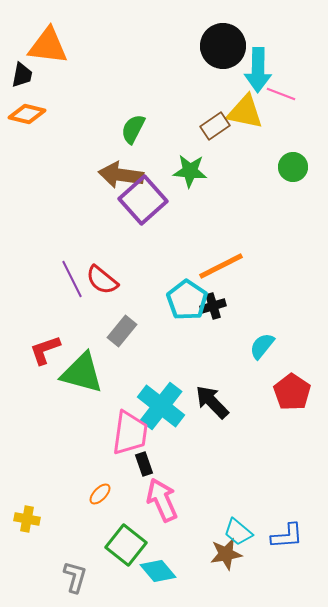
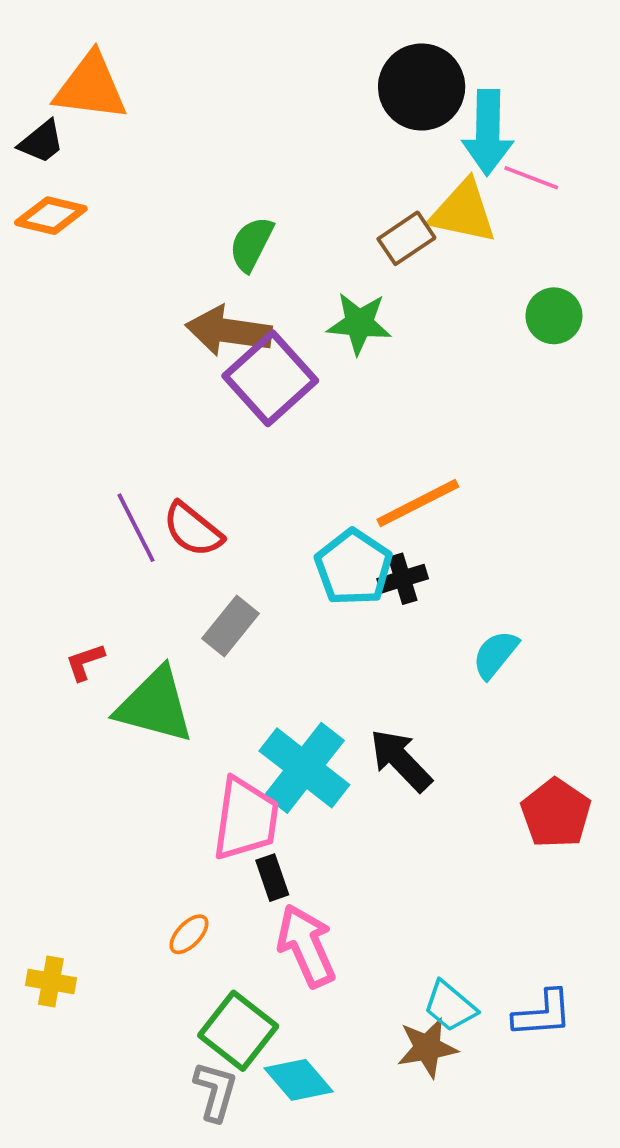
black trapezoid: (22, 75) -> (41, 142), turned 40
red L-shape: (45, 350) -> (85, 662), size x0.7
red pentagon: (292, 392) -> (556, 813), moved
gray L-shape: (75, 577) -> (215, 1091), moved

